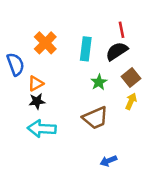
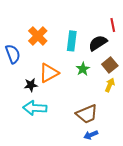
red line: (122, 30) -> (113, 25), moved
orange triangle: (36, 83) -> (49, 73), moved, size x1.5
brown trapezoid: (95, 118) -> (87, 114), moved

